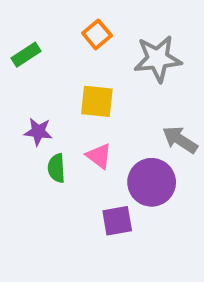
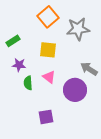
orange square: (97, 34) -> (48, 17), size x1.5
green rectangle: (26, 55) -> (13, 41), moved
purple square: (117, 221) -> (46, 117), moved

